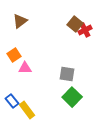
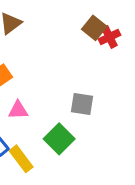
pink triangle: (25, 68) -> (18, 110), moved
green square: (72, 97) -> (59, 139), moved

